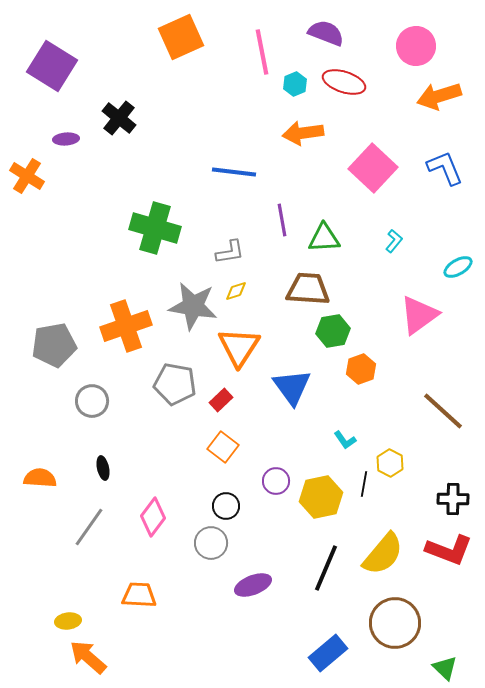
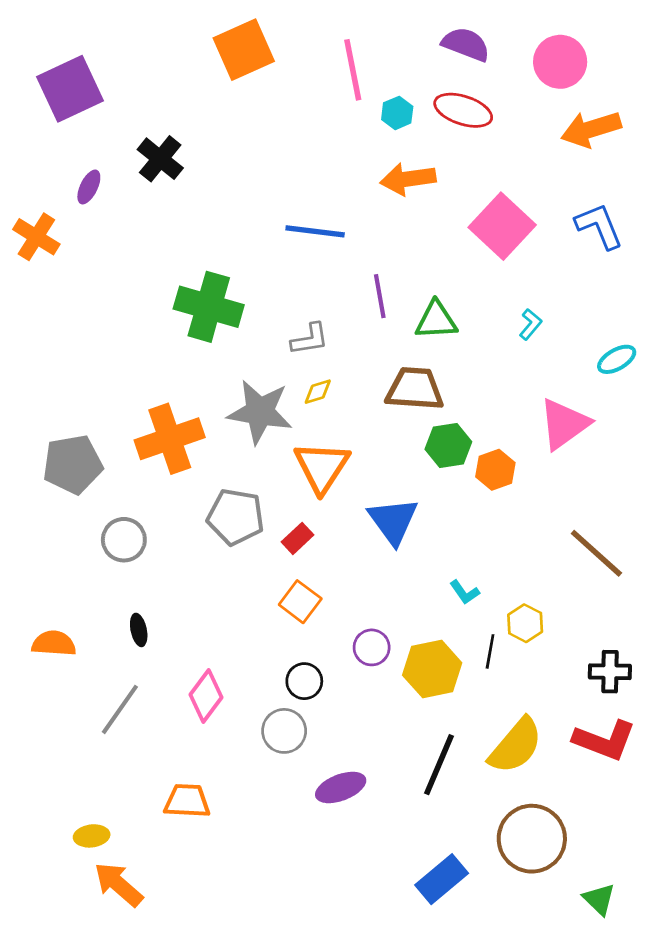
purple semicircle: (326, 33) -> (466, 44), moved
purple square: (52, 66) -> (70, 89), turned 33
purple ellipse: (66, 139) -> (89, 187), turned -60
orange hexagon: (361, 369) -> (495, 470), moved

